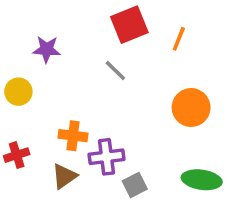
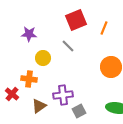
yellow circle: (18, 92) -> (43, 58), moved
orange cross: (73, 136) -> (29, 79), moved
red cross: (17, 155) -> (12, 94), turned -32

